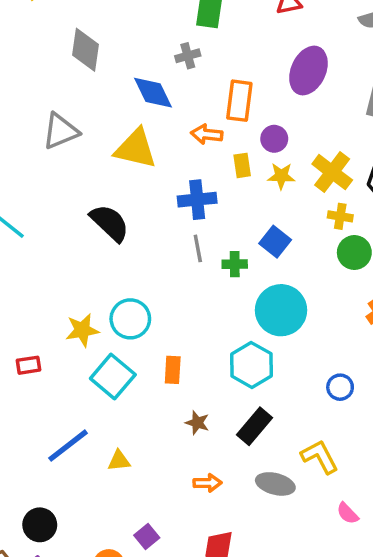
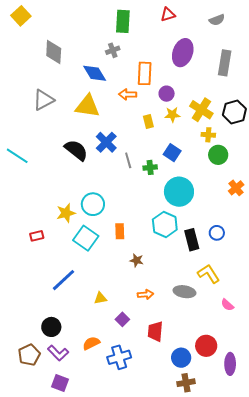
yellow rectangle: (242, 165) -> (148, 121), moved
blue cross: (197, 200) -> (106, 142), moved, turned -35
black rectangle: (255, 426) -> (192, 240), moved, turned -50
yellow triangle: (119, 461) -> (100, 298), moved
purple square: (147, 537) -> (122, 319), moved

